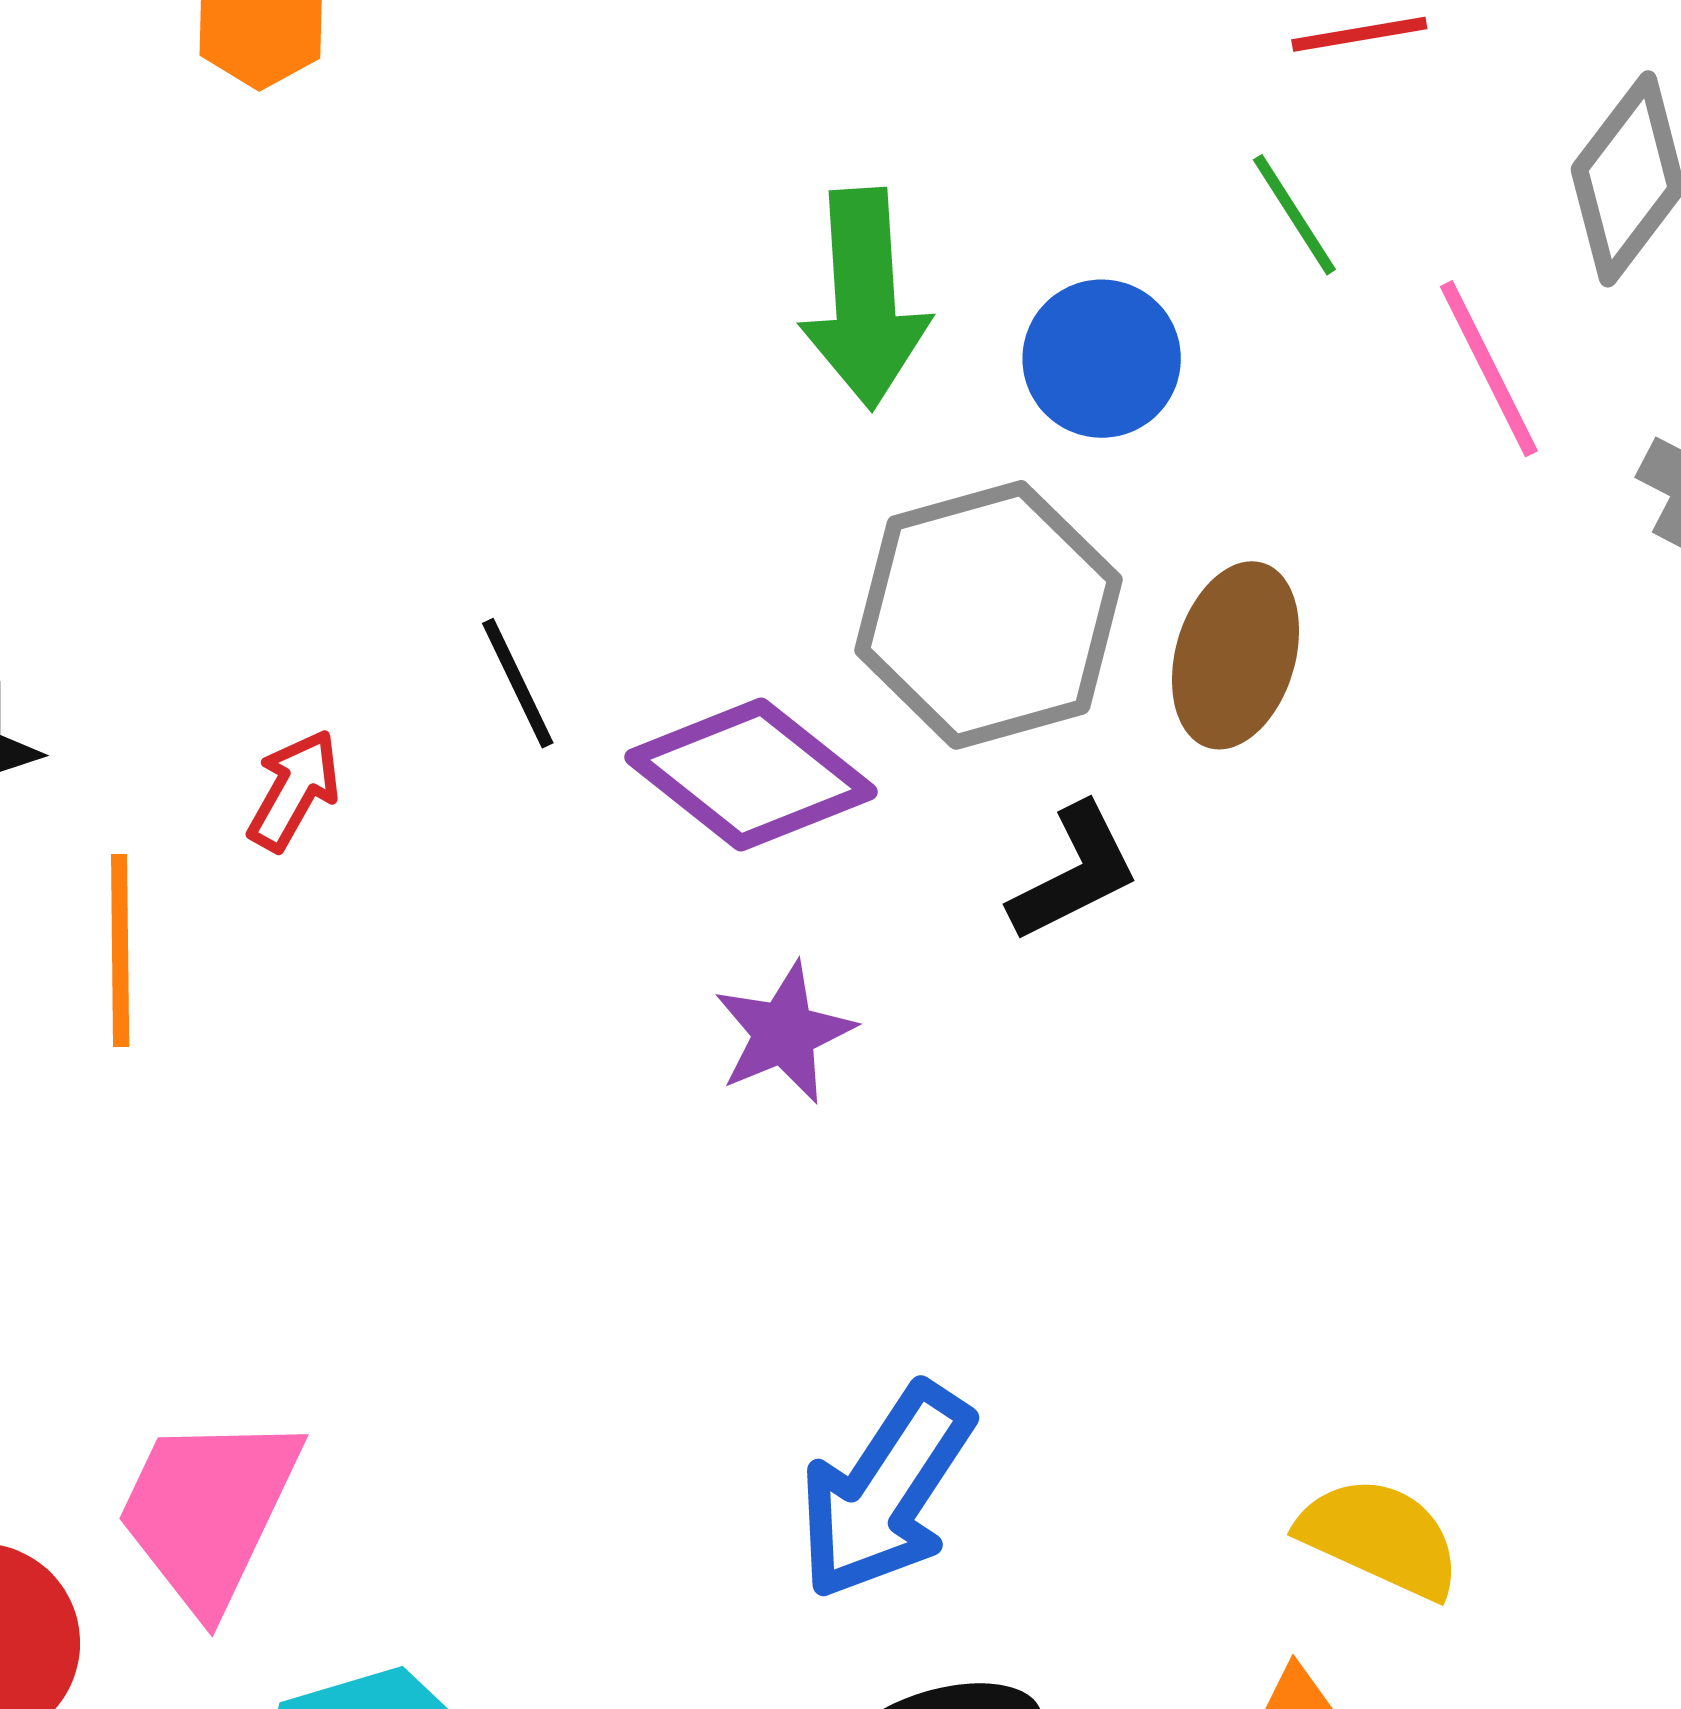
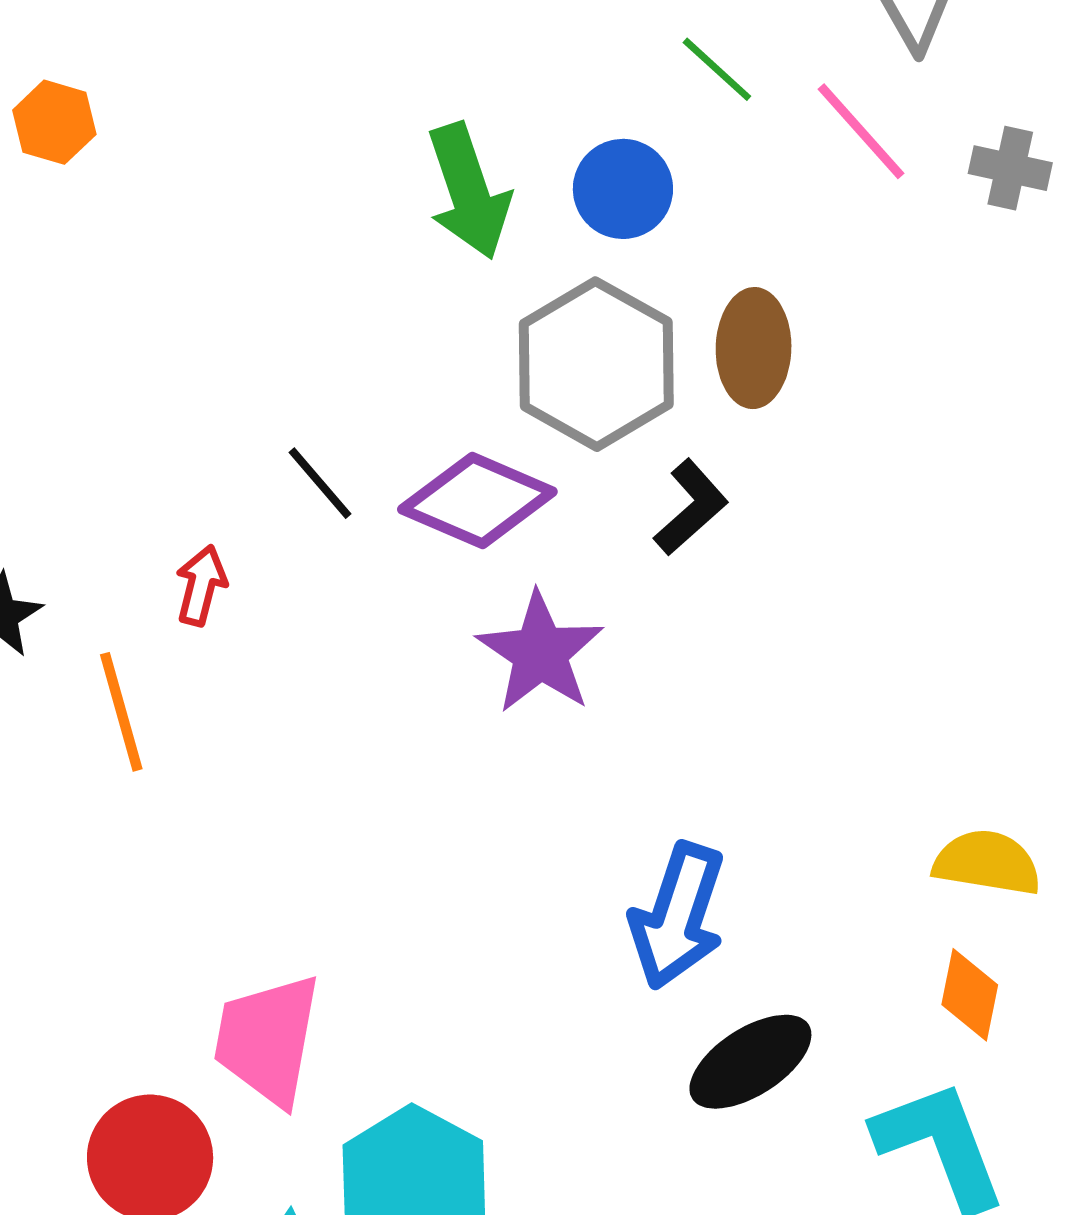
purple star: (784, 1033) -> (540, 653), size x1.4

